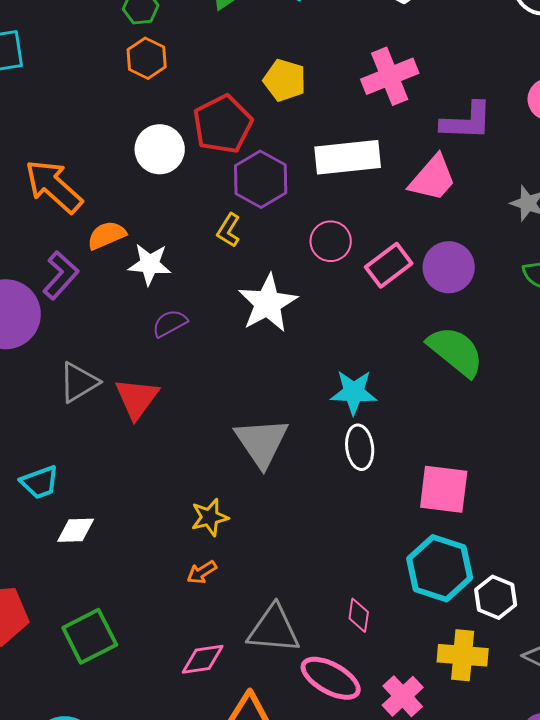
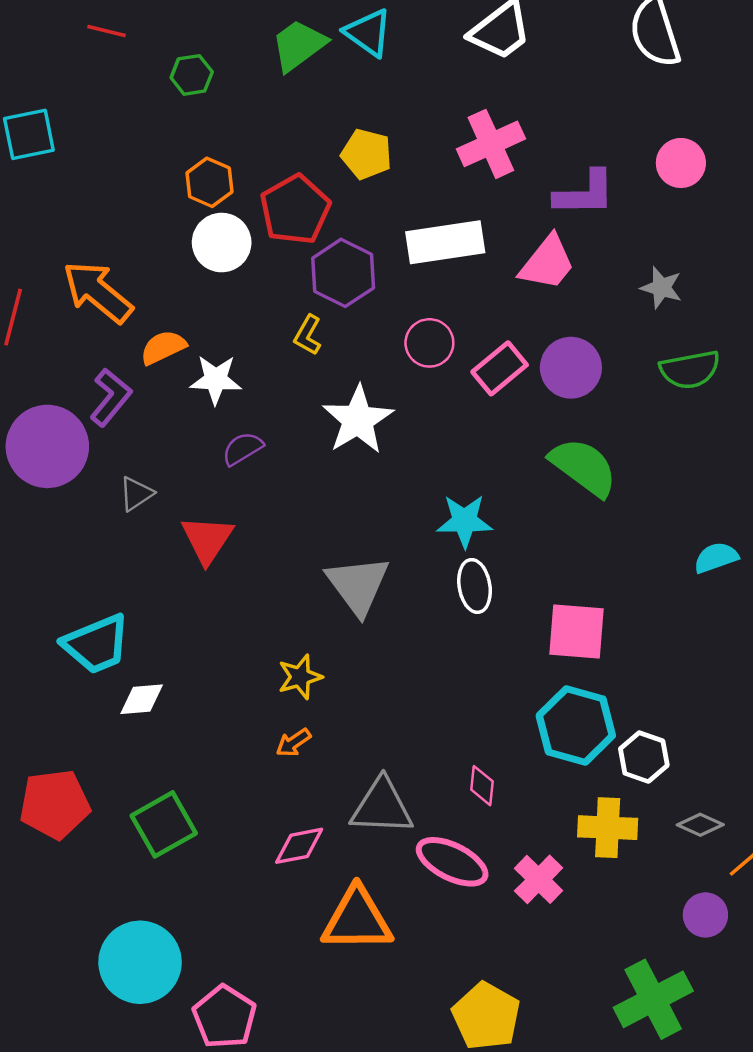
orange hexagon: (147, 58) -> (209, 182), moved
gray triangle: (79, 382) -> (136, 494), moved, size x0.7
cyan trapezoid: (40, 482) -> (96, 644), size x1.5

